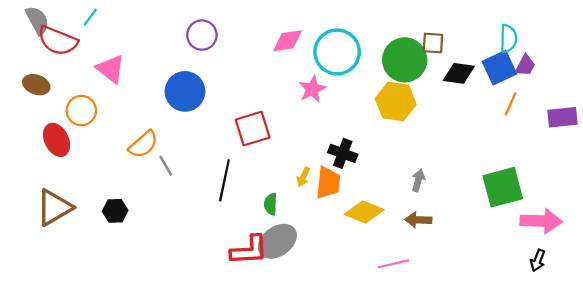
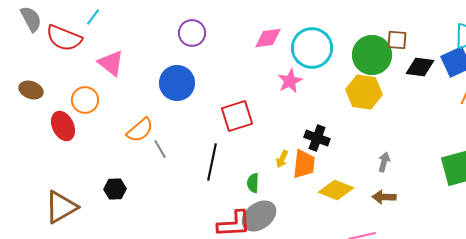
gray semicircle: (37, 20) -> (31, 19), moved
brown ellipse: (36, 85) -> (31, 90), moved
brown triangle: (54, 207) -> (61, 207), moved

